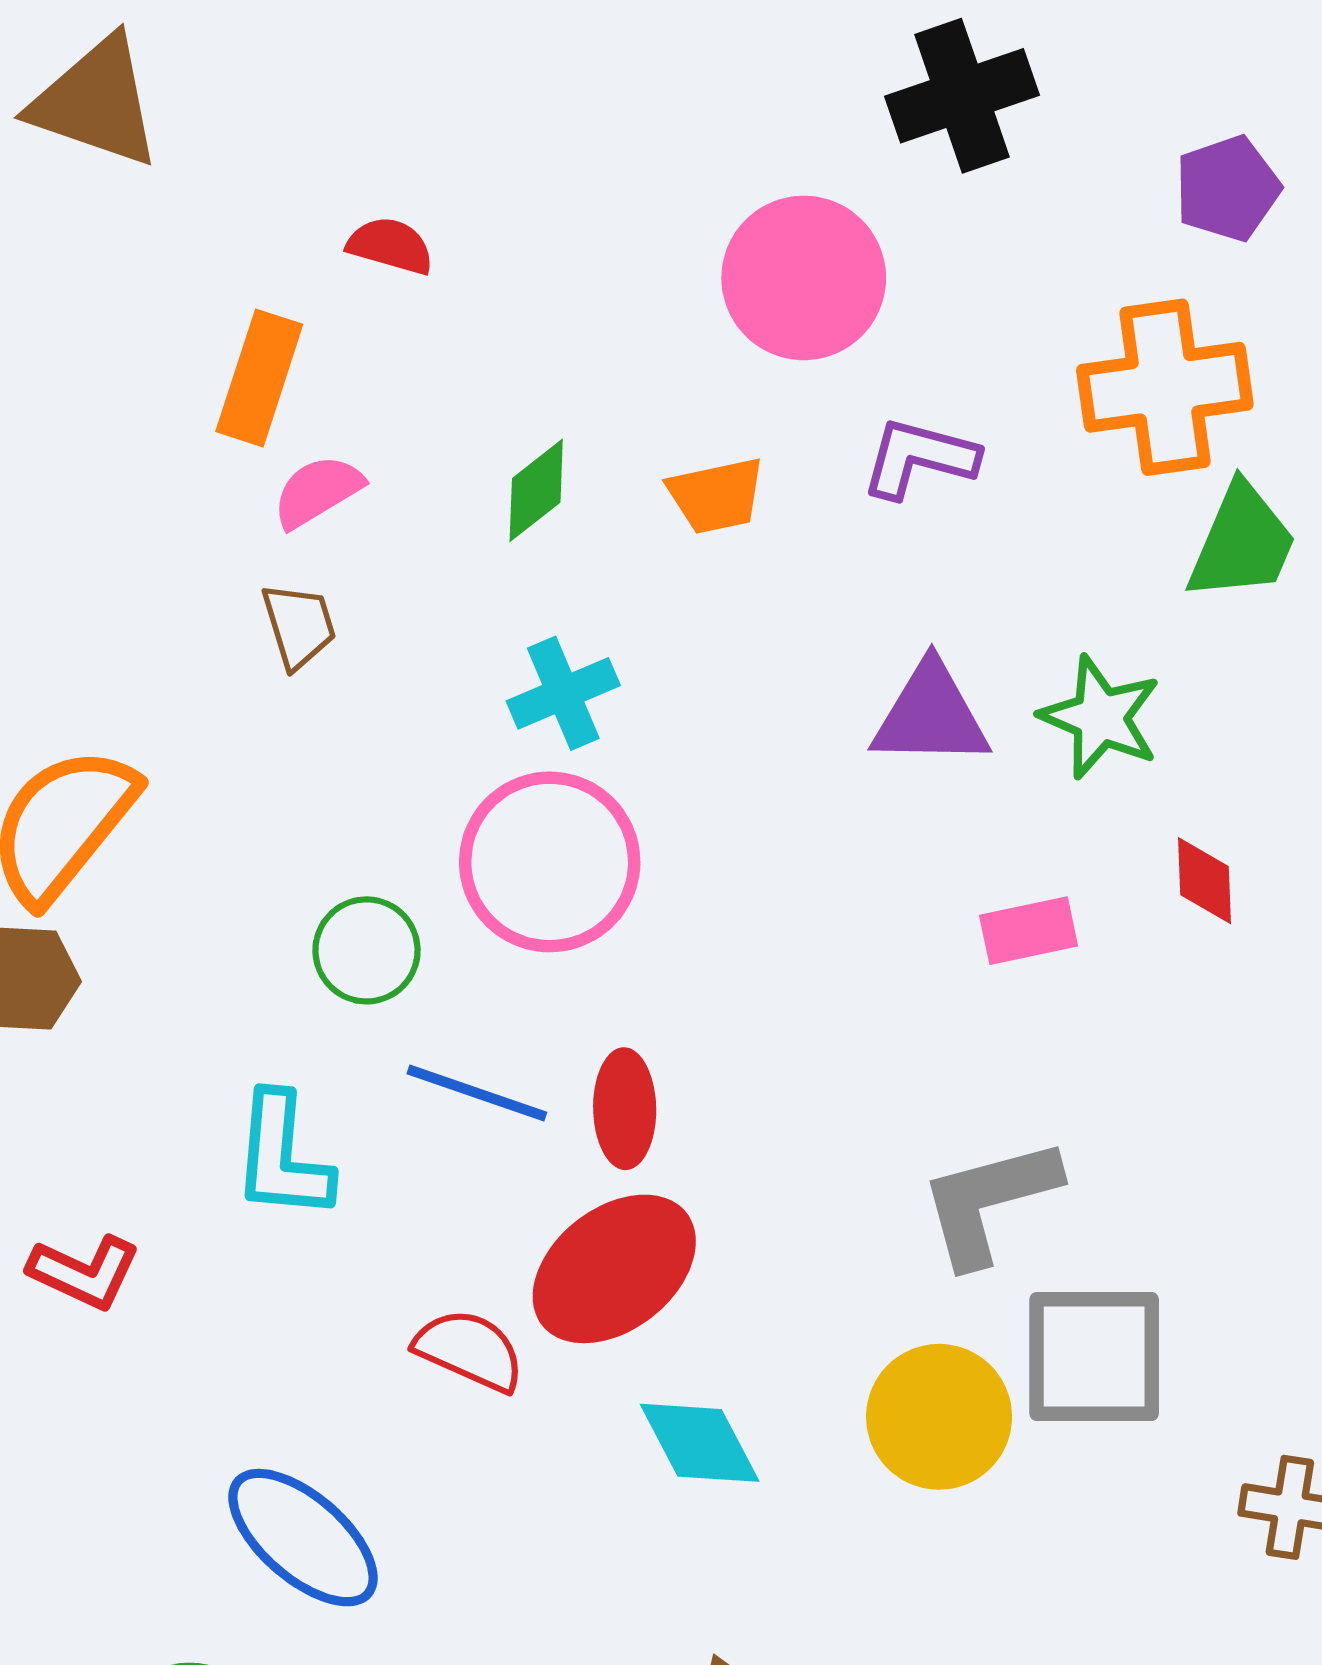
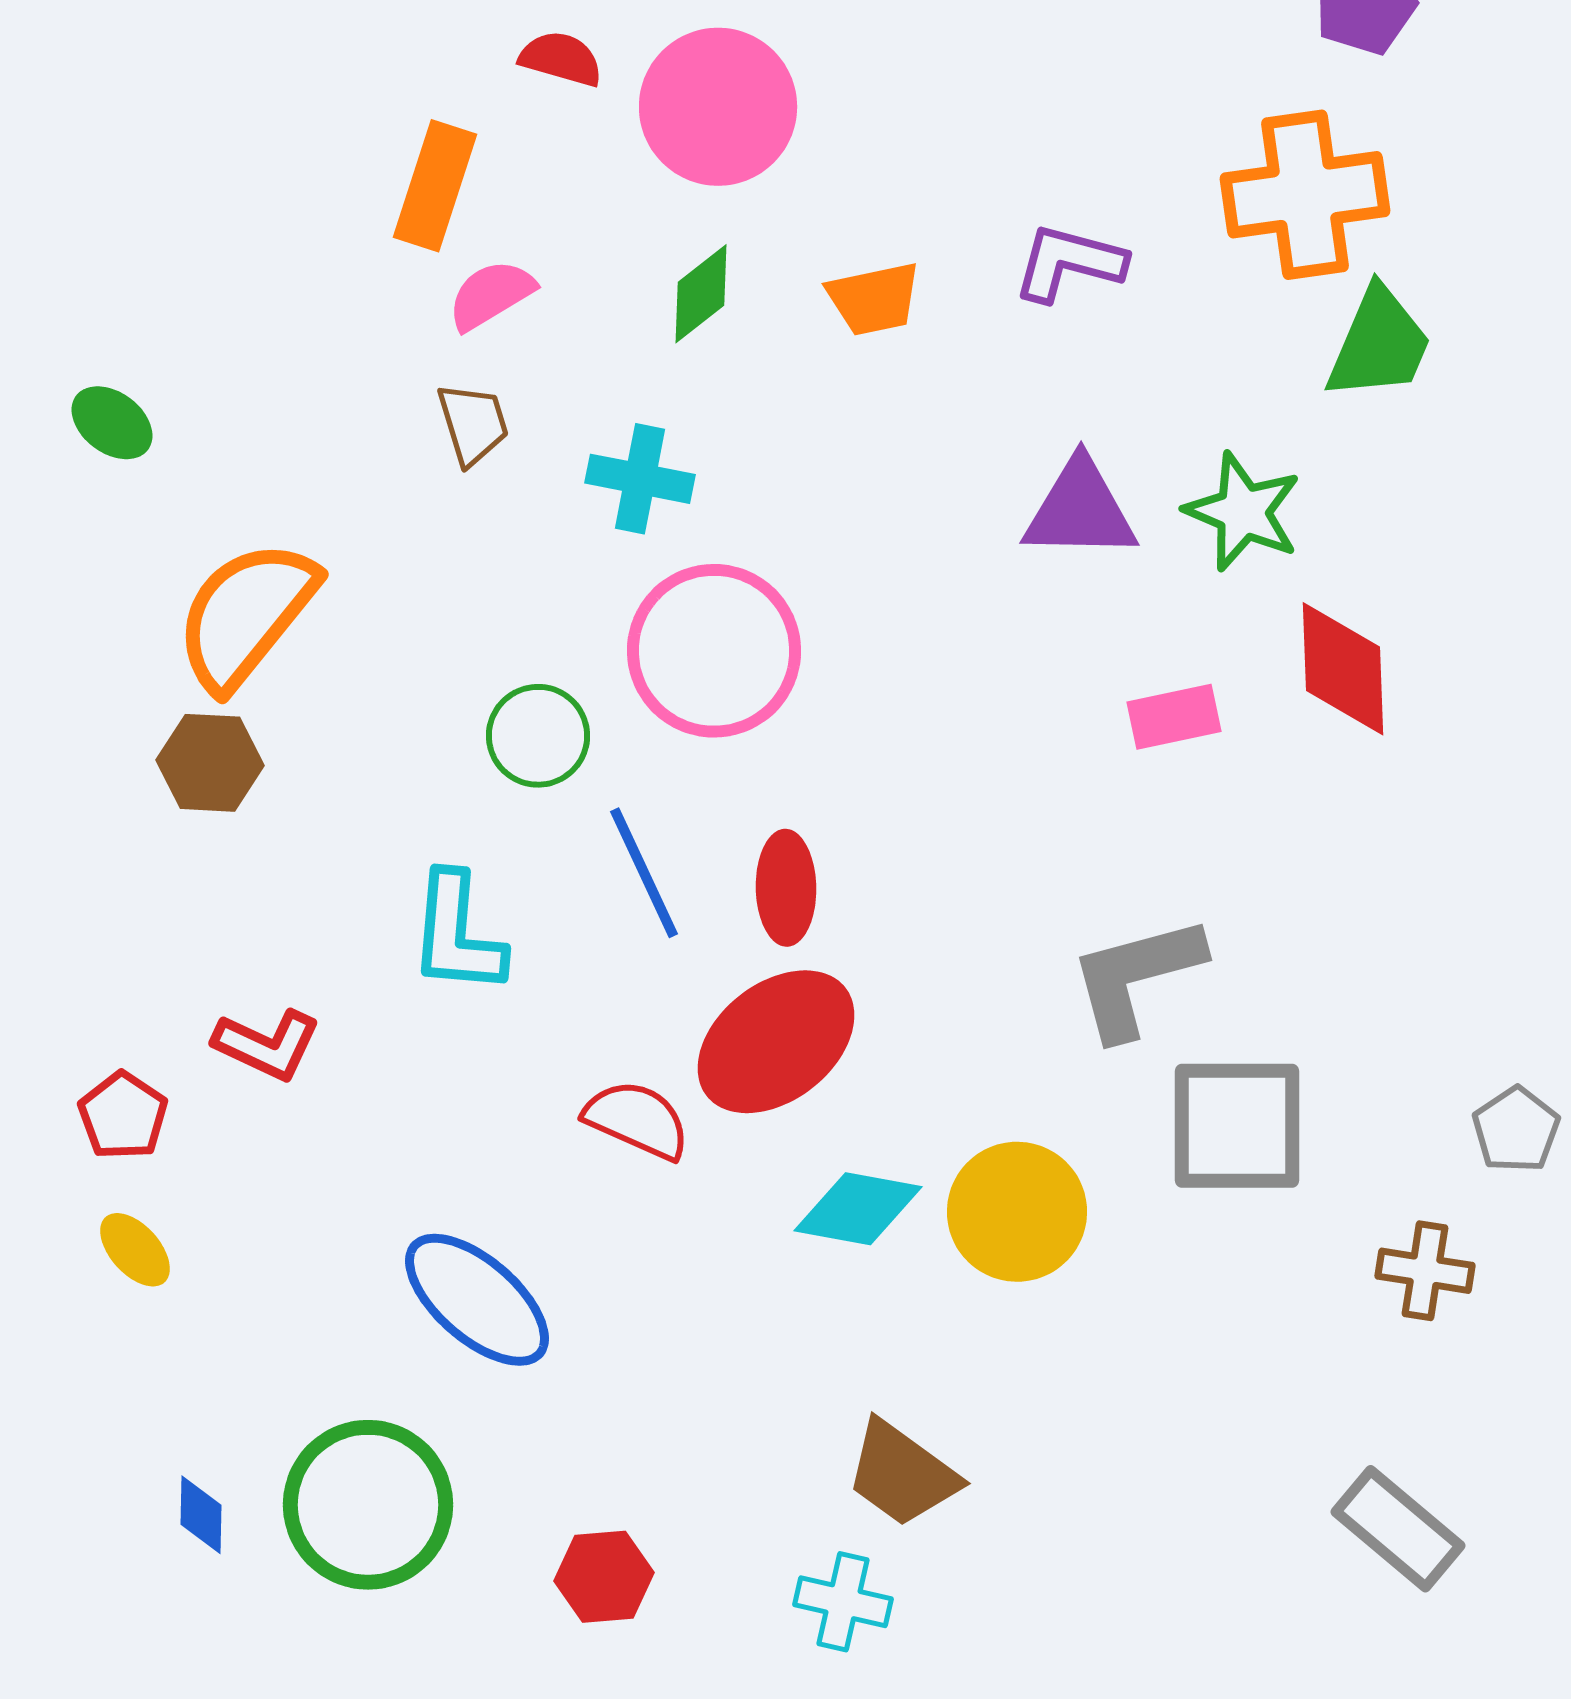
pink circle: (804, 278) -> (718, 107), moved
cyan cross: (563, 693) -> (640, 479), moved, turned 34
red diamond: (1205, 881) -> (1343, 669), size x1.6
blue line: (477, 1093) -> (644, 873), turned 46
yellow circle: (939, 1417) -> (1017, 1212), moved
cyan diamond: (700, 1443) -> (858, 1209), turned -52

